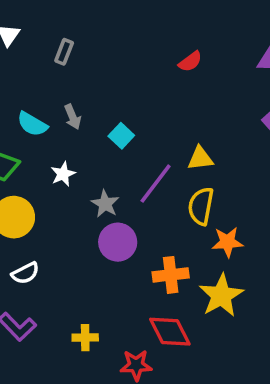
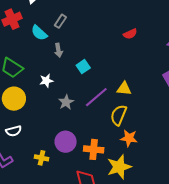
gray rectangle: (64, 52) -> (60, 21), moved
cyan semicircle: (32, 124) -> (39, 33), moved
purple circle: (118, 242) -> (66, 142), moved
yellow cross: (85, 338) -> (41, 158), moved

